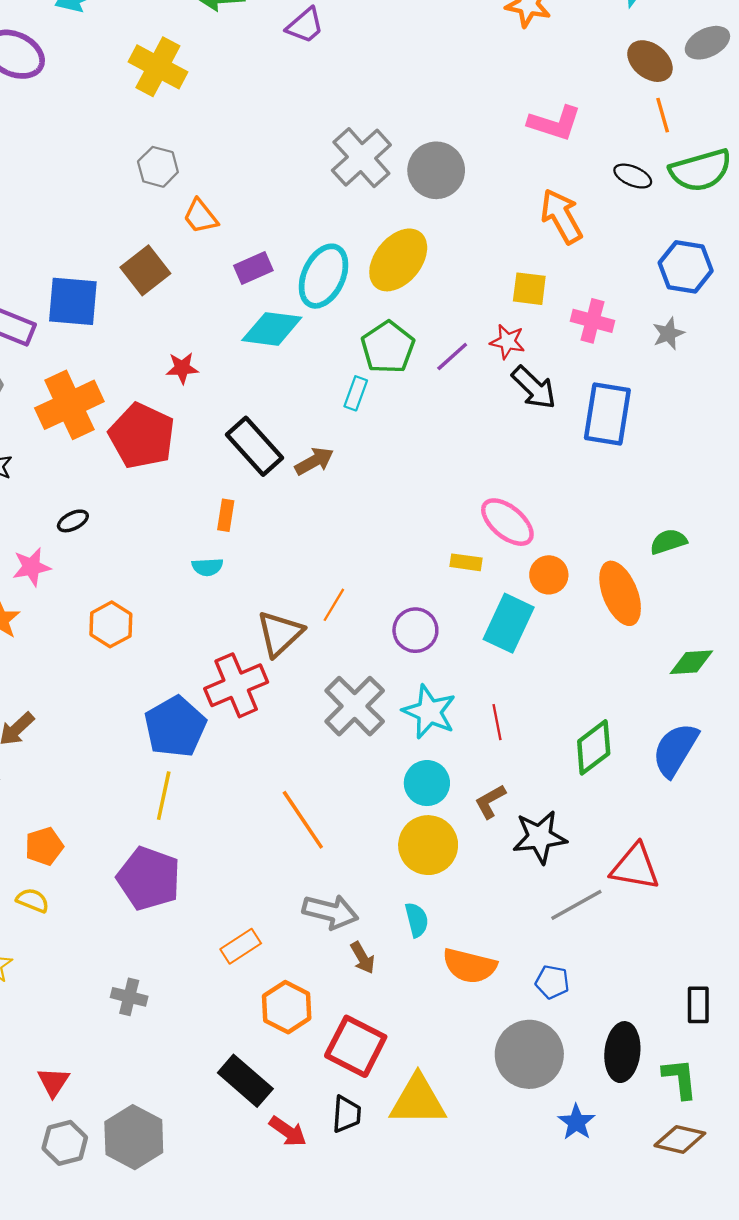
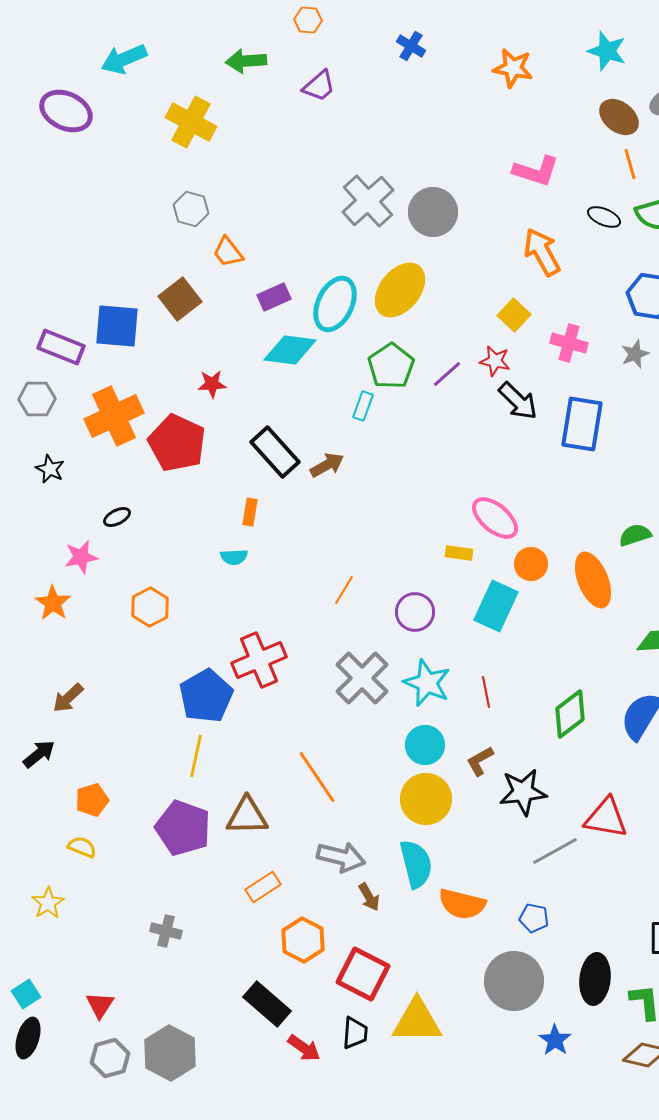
yellow square: (529, 289) -> (514, 315), turned 36
brown triangle: (280, 634) -> (247, 816), moved, turned 42
cyan semicircle: (417, 920) -> (416, 864), size x1.6

